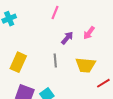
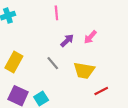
pink line: (55, 12) -> (56, 13), turned -32
gray line: (55, 60) -> (53, 63), turned -40

